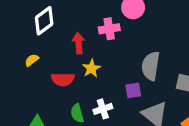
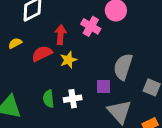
pink cross: (109, 29) -> (91, 26), turned 30
red semicircle: (63, 79) -> (42, 54), moved, turned 145

